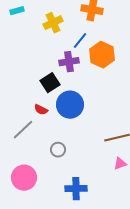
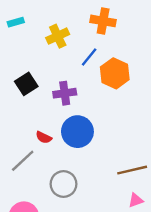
purple cross: (69, 62) -> (65, 93), moved
black square: (50, 83) -> (26, 84), moved
gray circle: (58, 150) -> (63, 184), size x1.5

